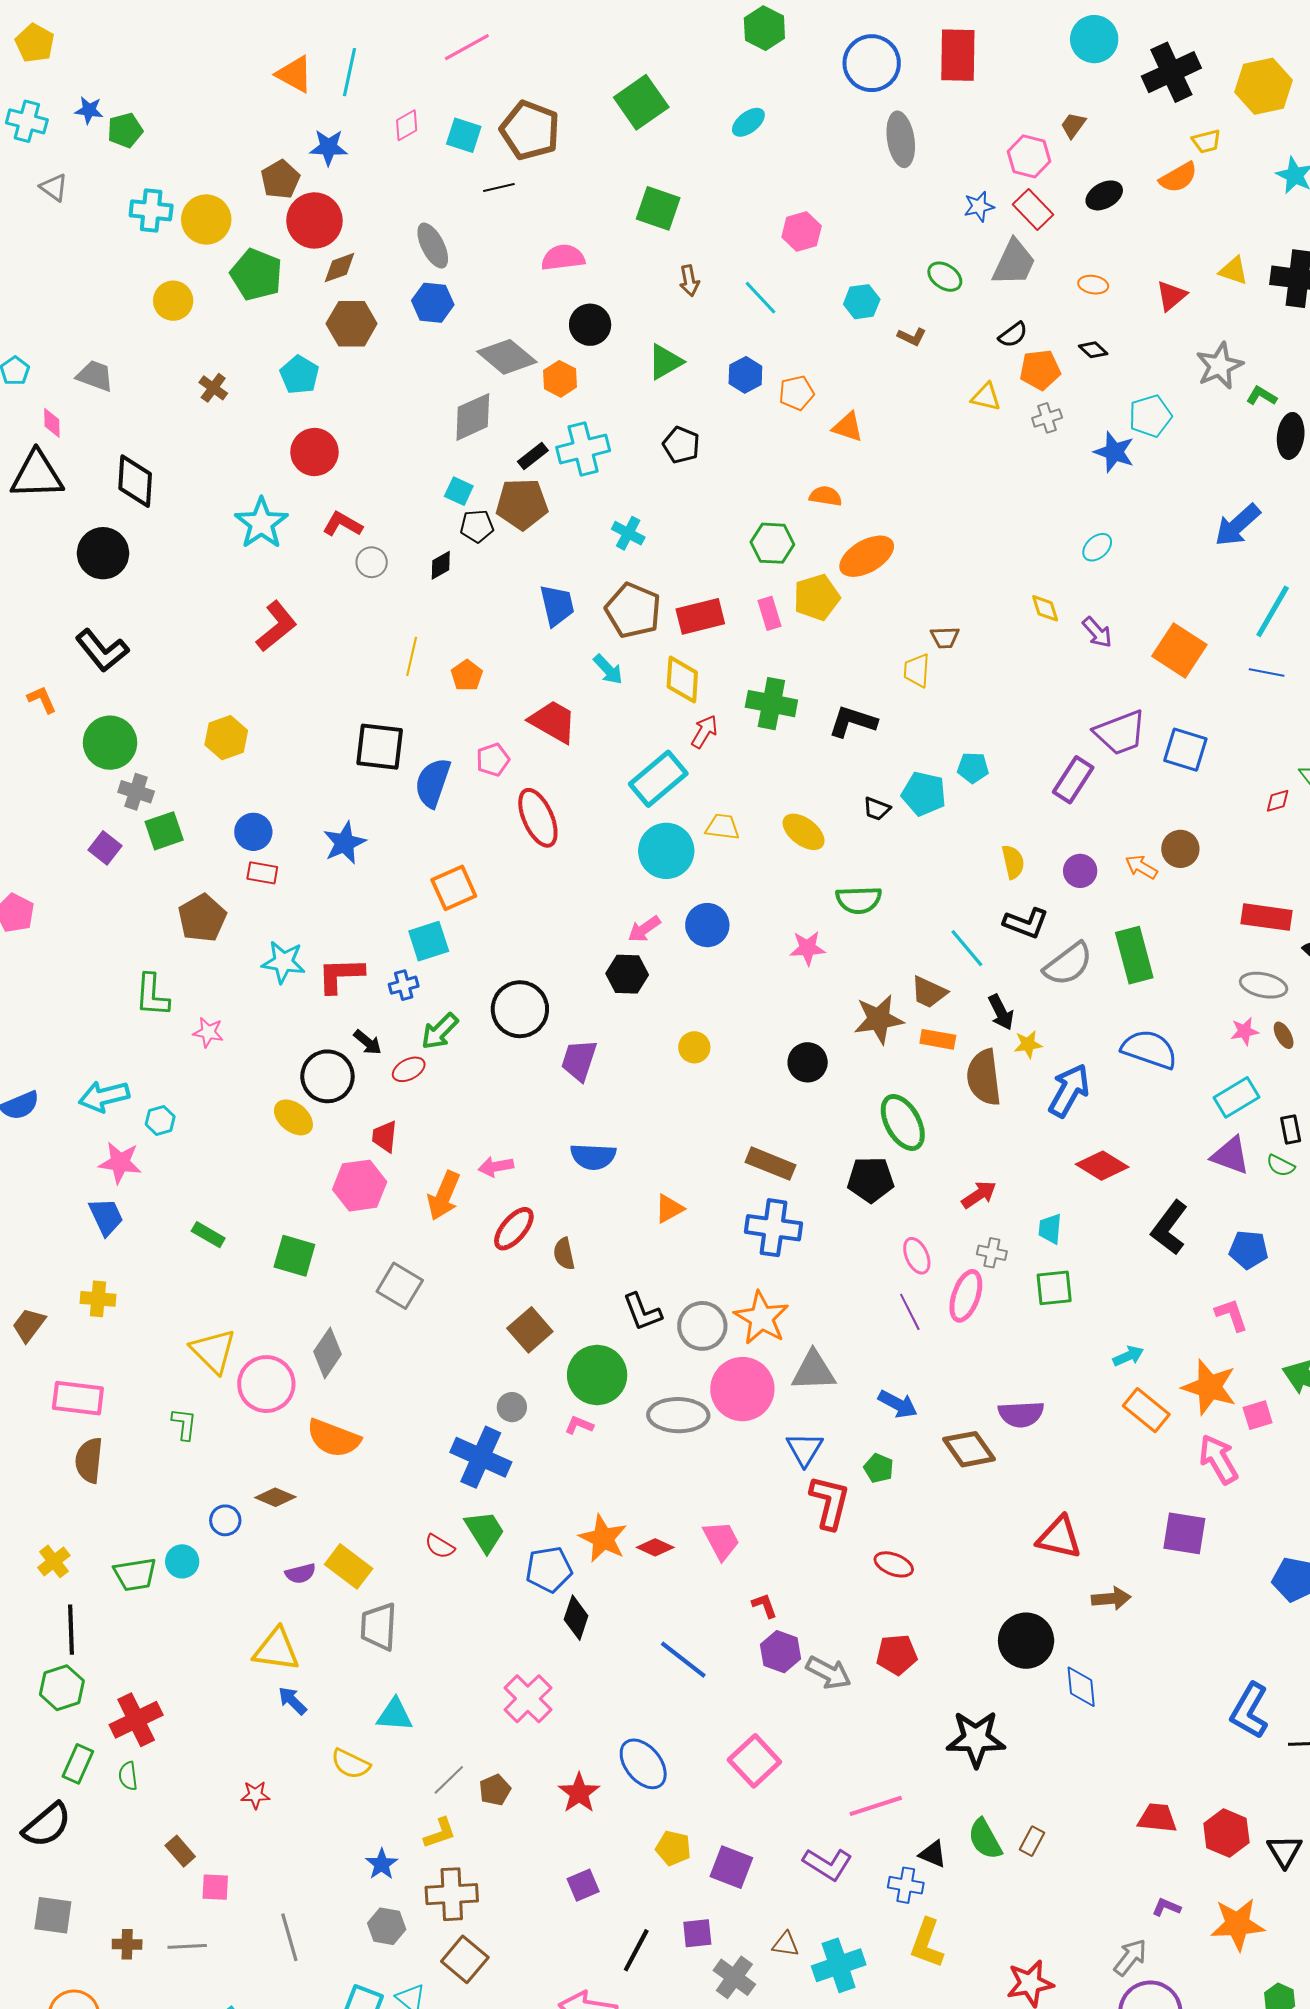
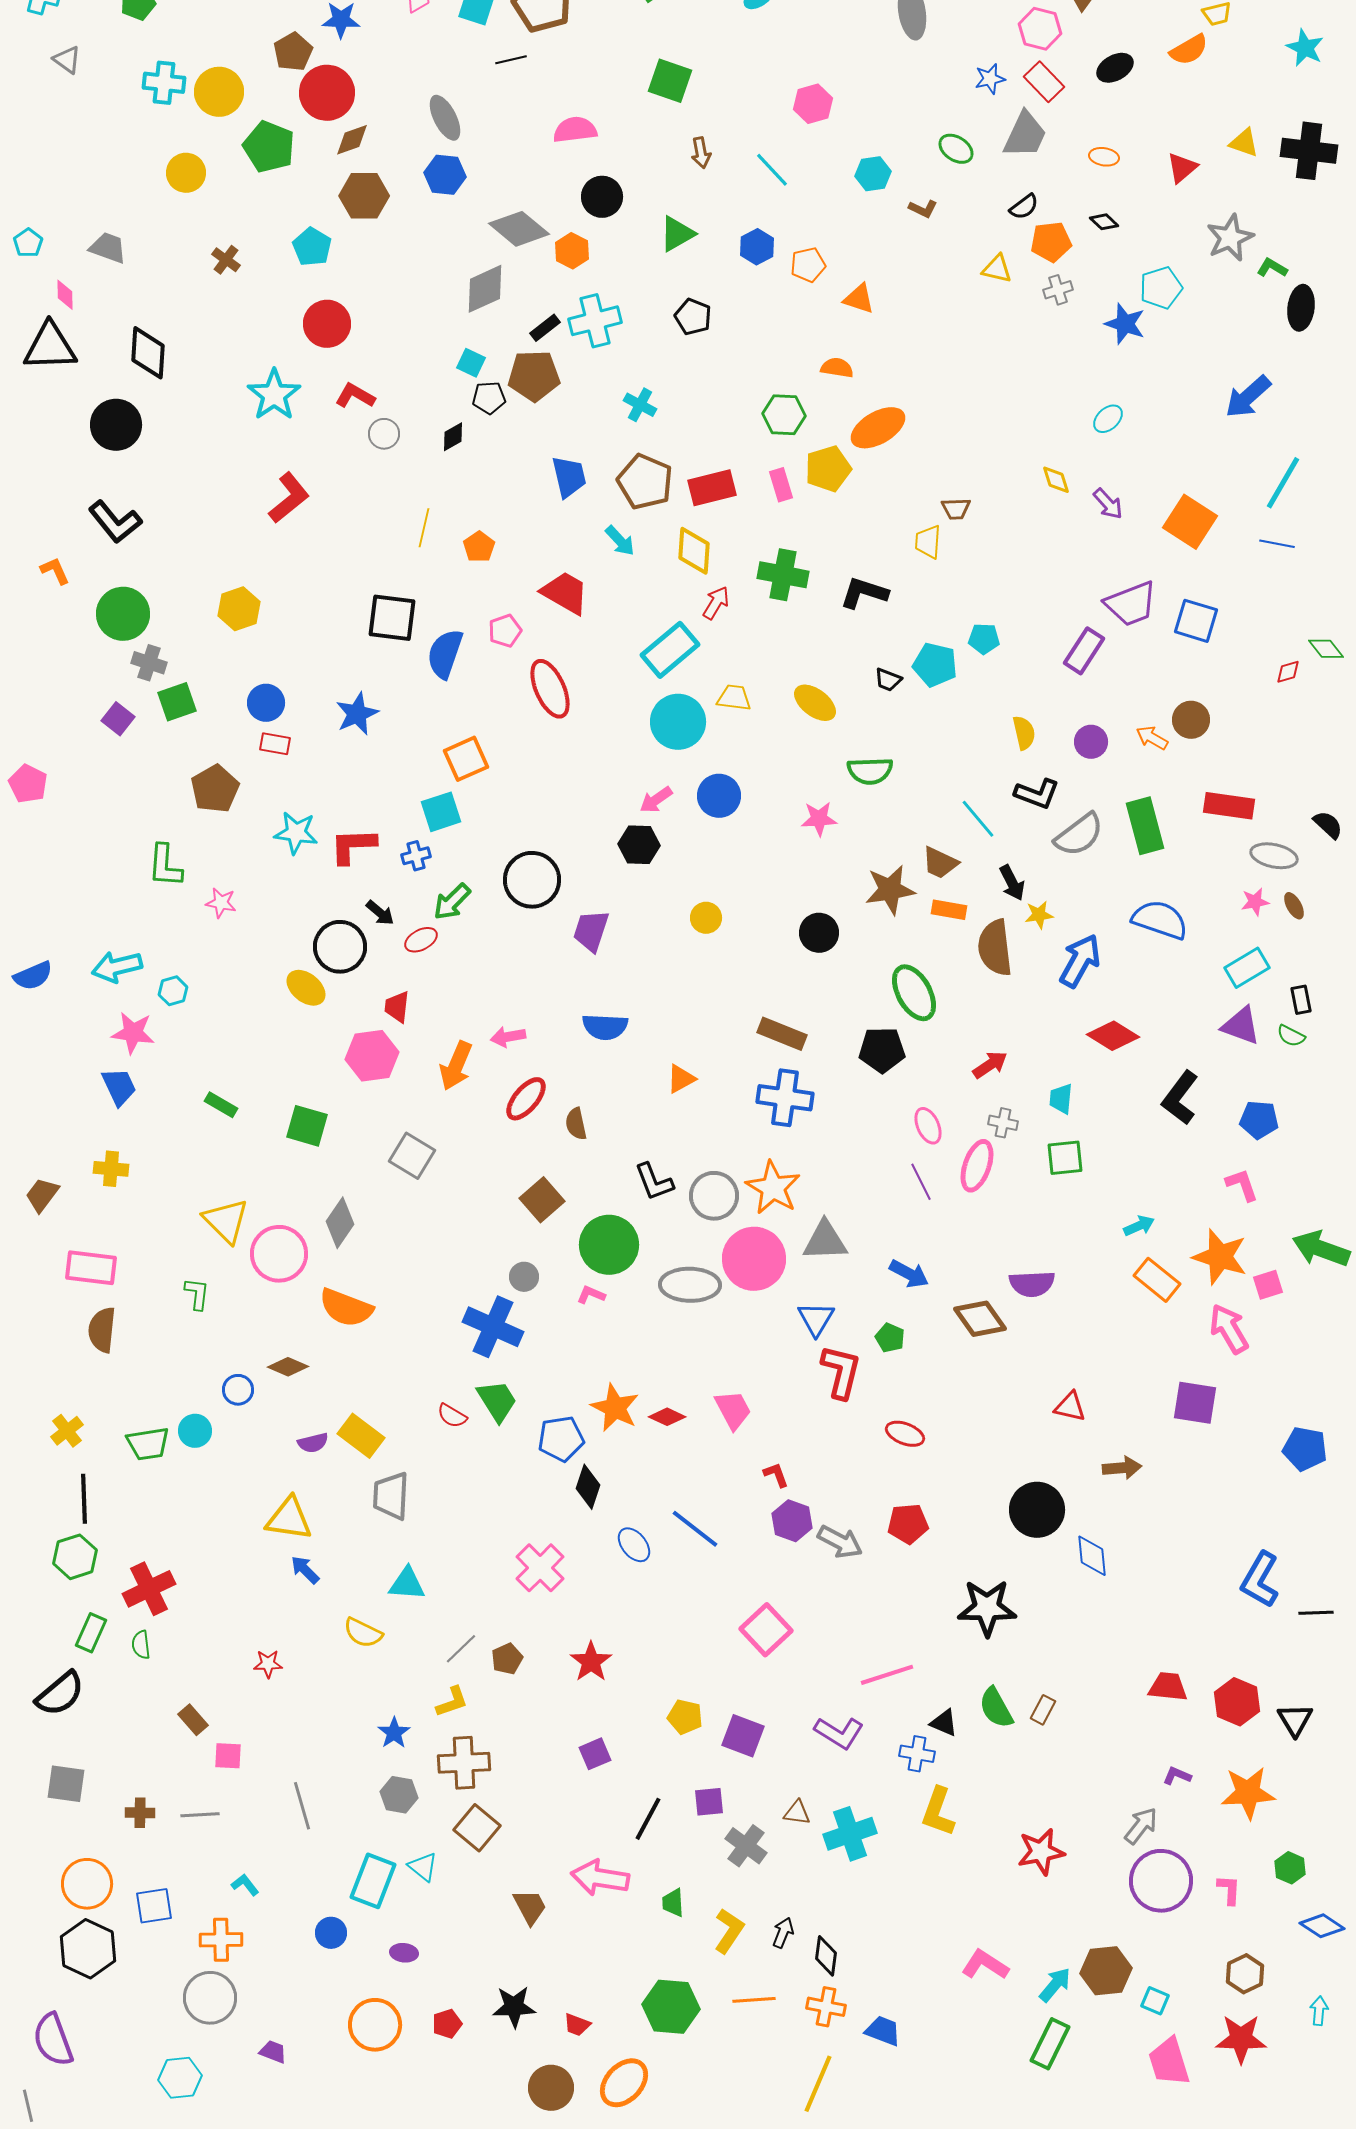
red rectangle: (1267, 917) -> (1229, 806), moved
red triangle: (1059, 1537) -> (1070, 1407), size x0.7
blue ellipse: (643, 1764) -> (634, 1545), moved, size x0.7

